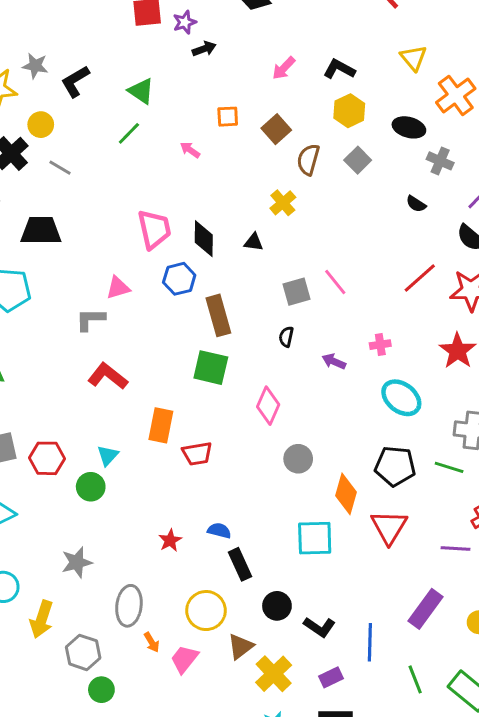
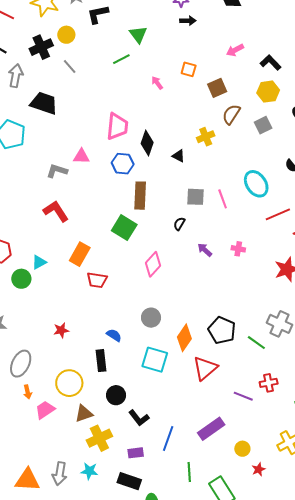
cyan ellipse: (401, 398) -> (256, 184), moved
gray circle: (298, 459) -> (151, 318), moved
blue semicircle: (219, 531) -> (114, 335), moved

